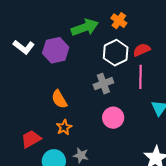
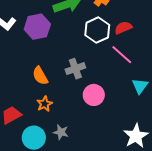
pink line: (140, 77) -> (122, 55), turned -50
gray cross: (103, 84) -> (75, 69), moved

